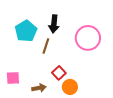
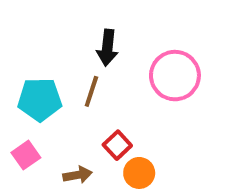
cyan pentagon: (26, 31) -> (40, 99), moved, turned 30
pink square: (13, 78) -> (26, 155), turned -32

